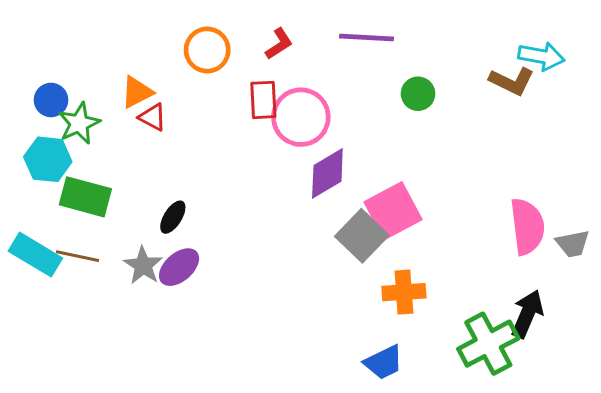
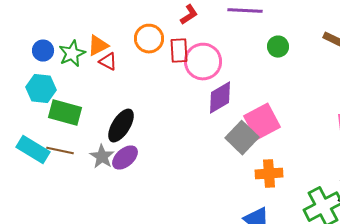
orange circle: (207, 50) -> (149, 39), moved
green star: (79, 123) -> (72, 54), moved
black ellipse: (173, 217) -> (121, 126), size x1.6

